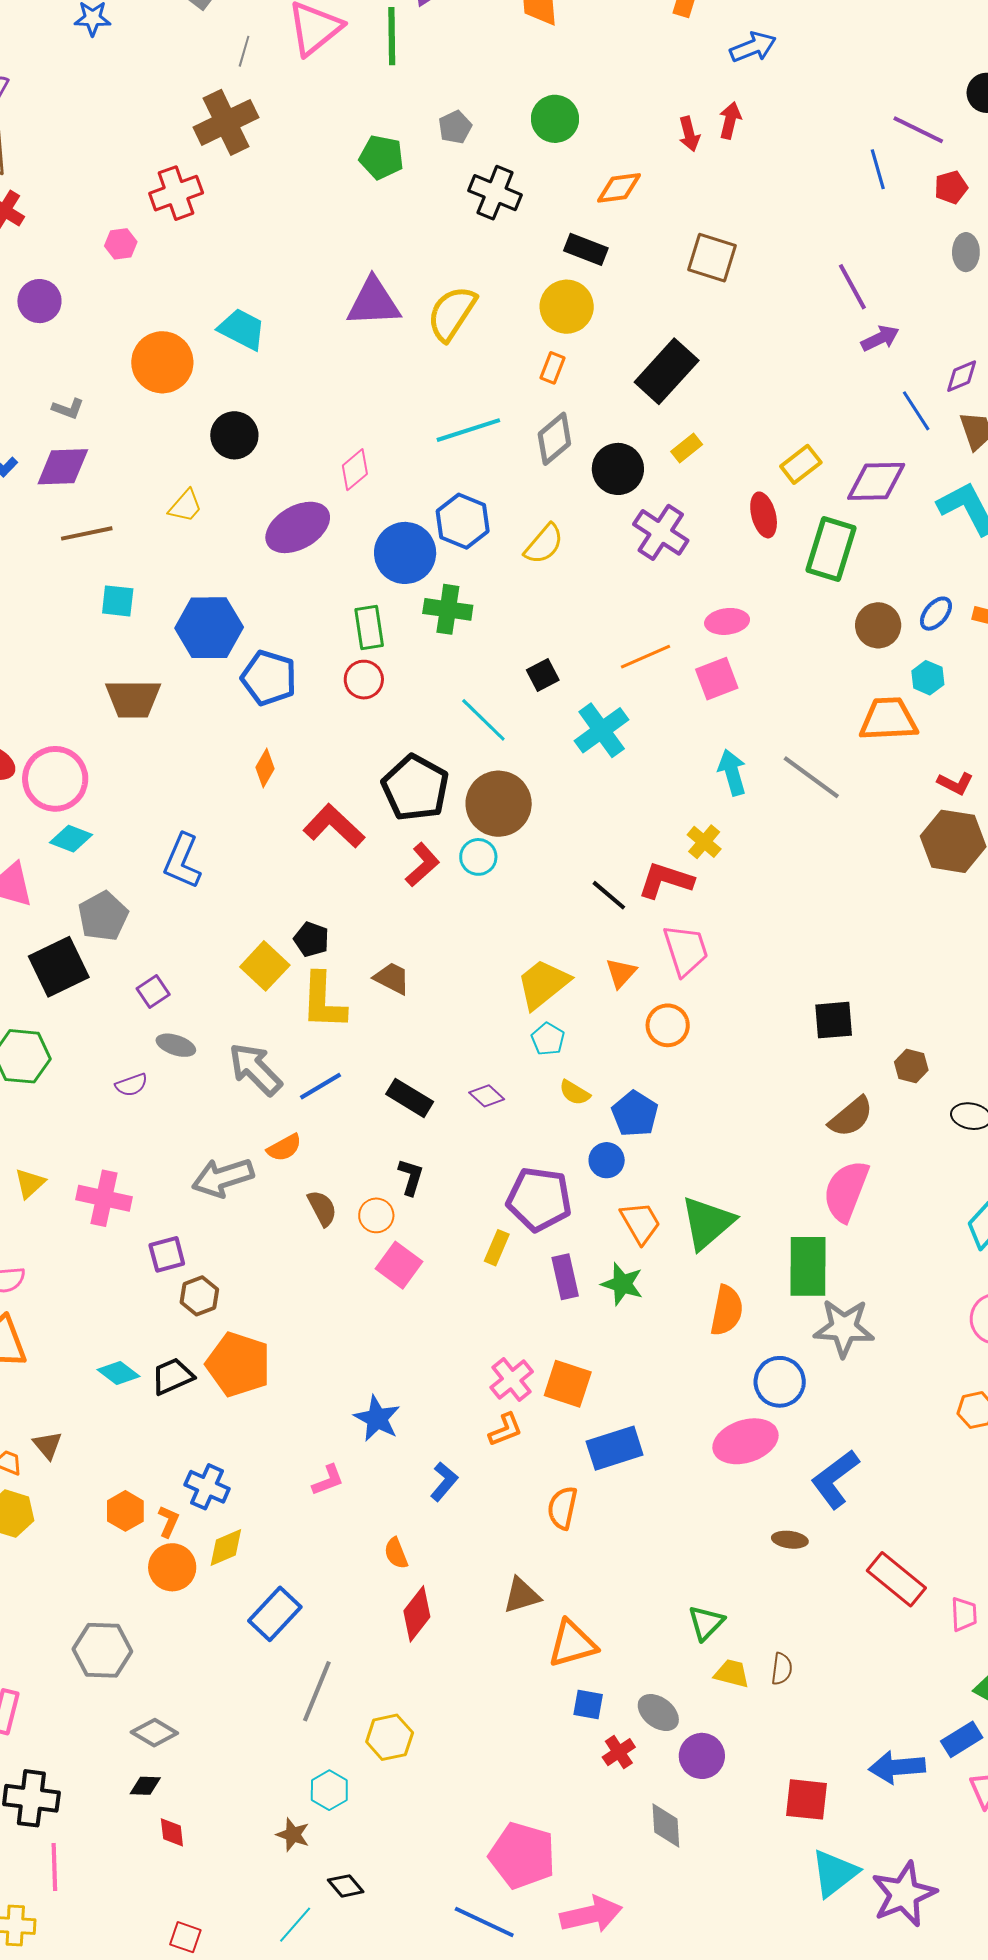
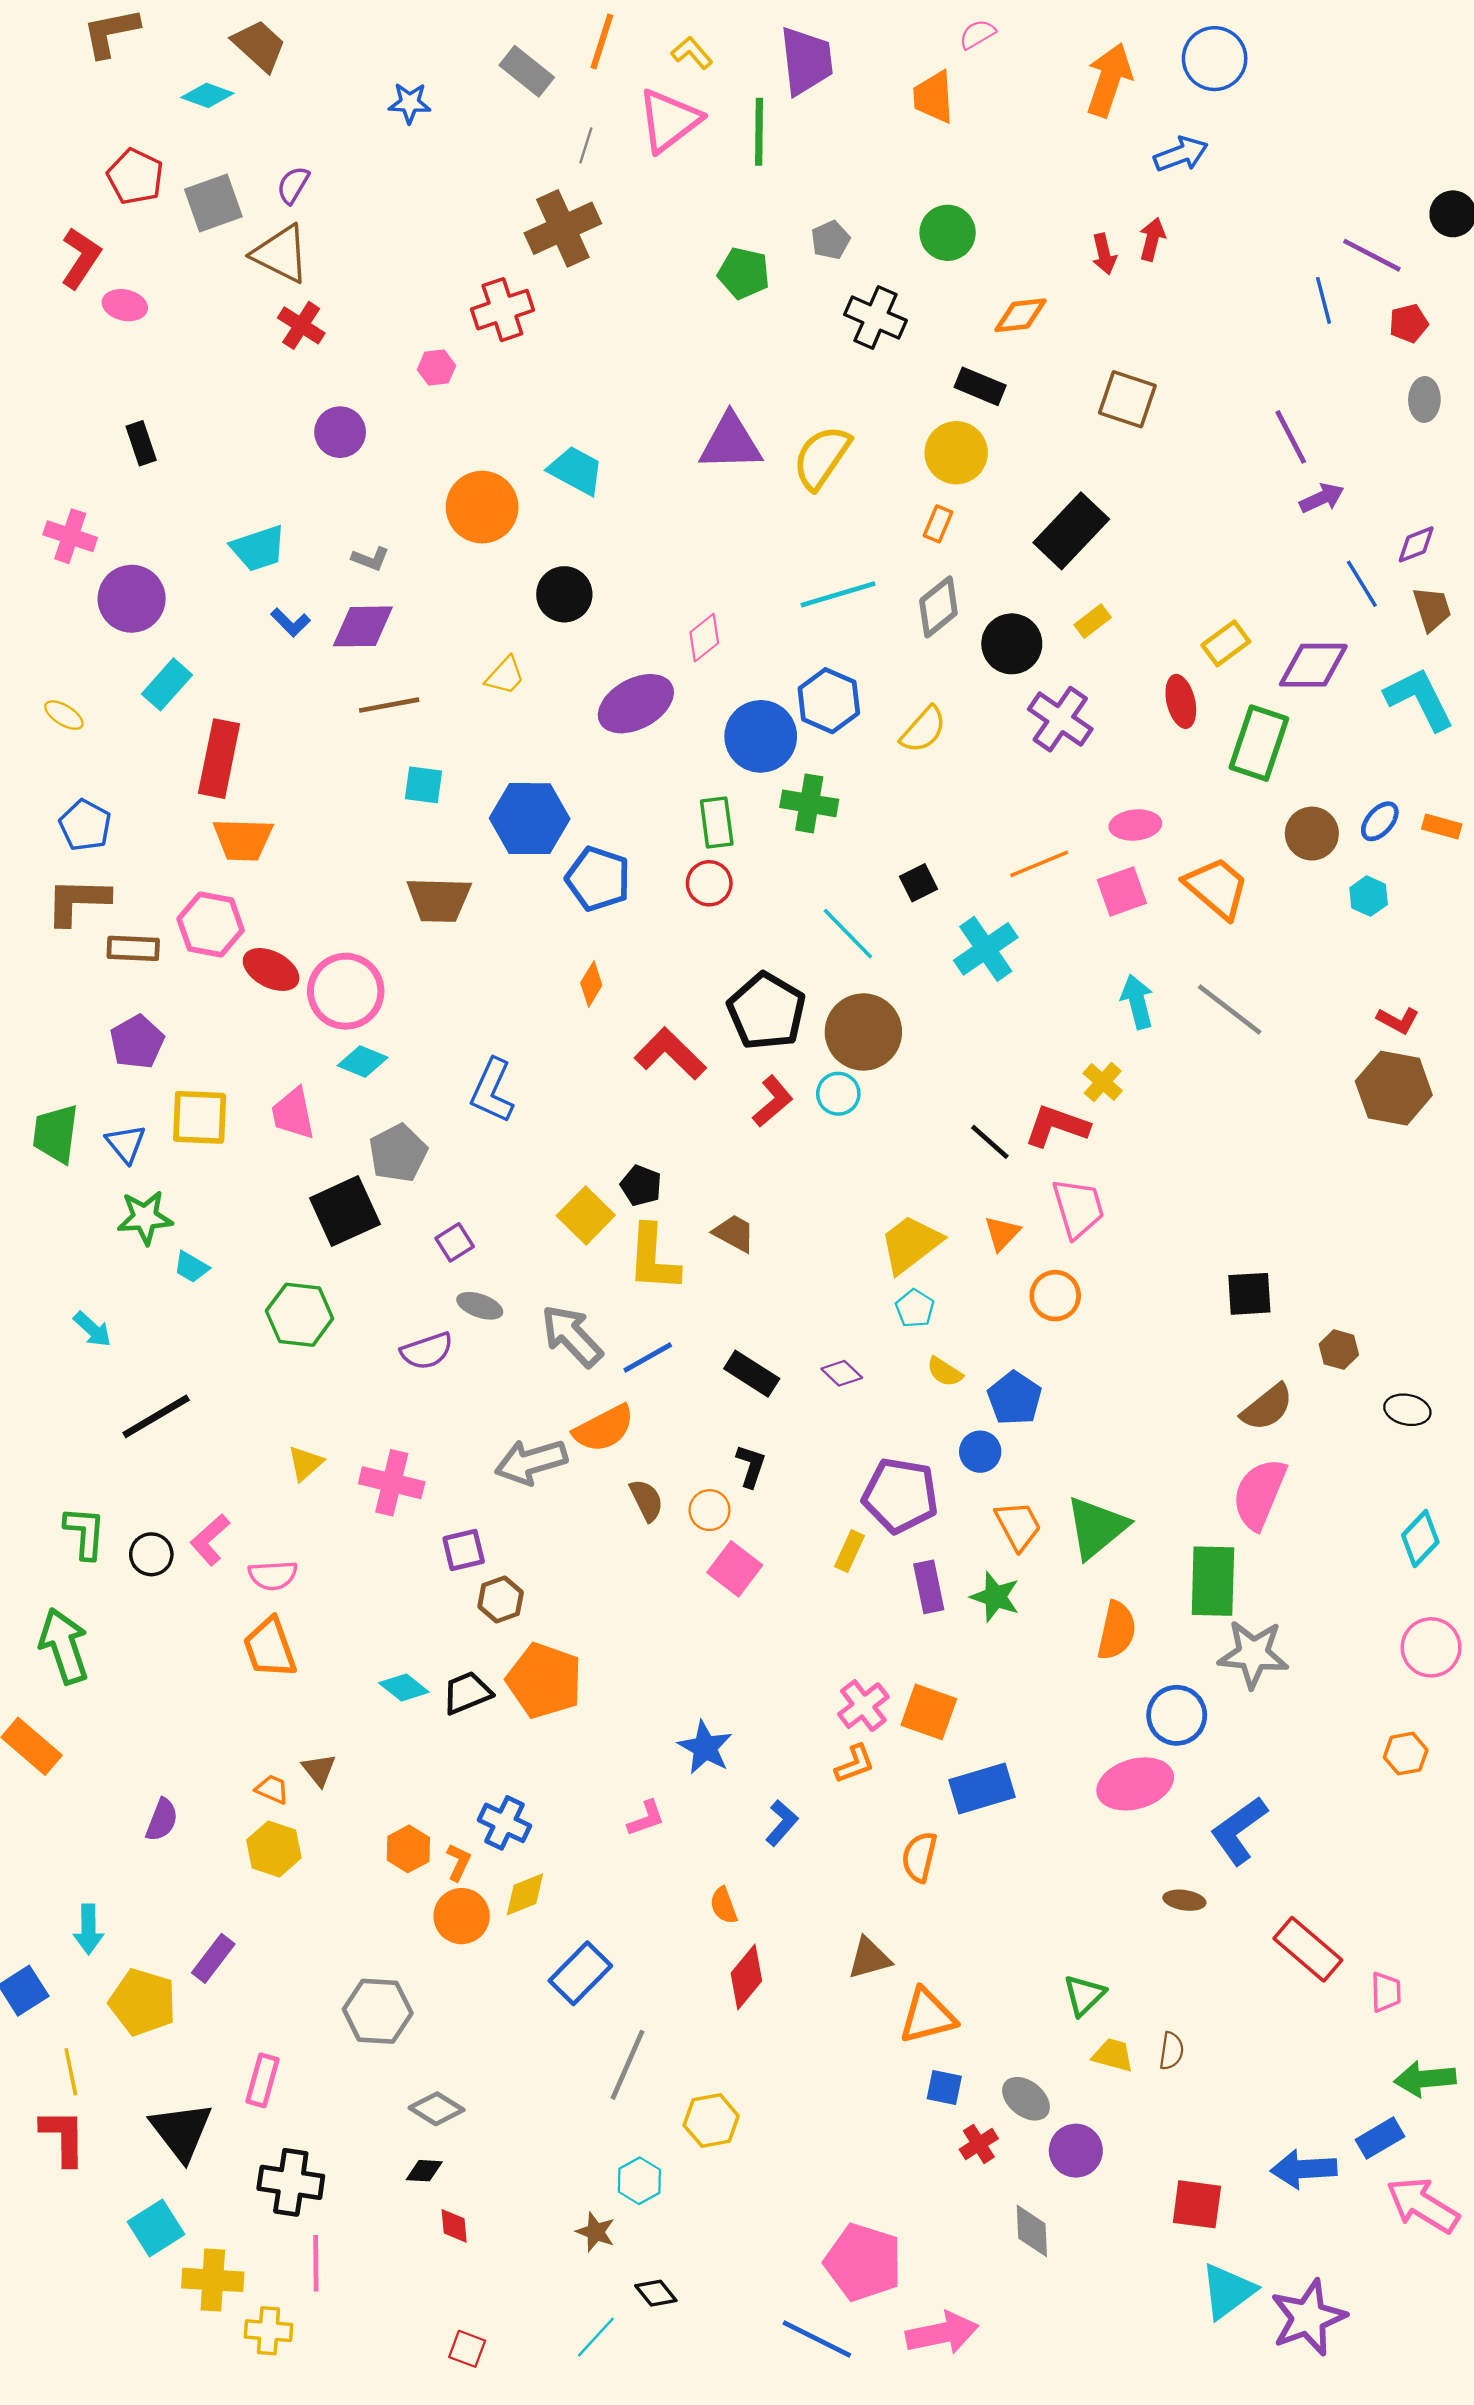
orange trapezoid: (888, 719) -> (1217, 888), moved, turned 42
purple semicircle: (131, 1085) -> (427, 1351), size x1.4
orange semicircle: (284, 1148) -> (604, 1428), size x1.5

